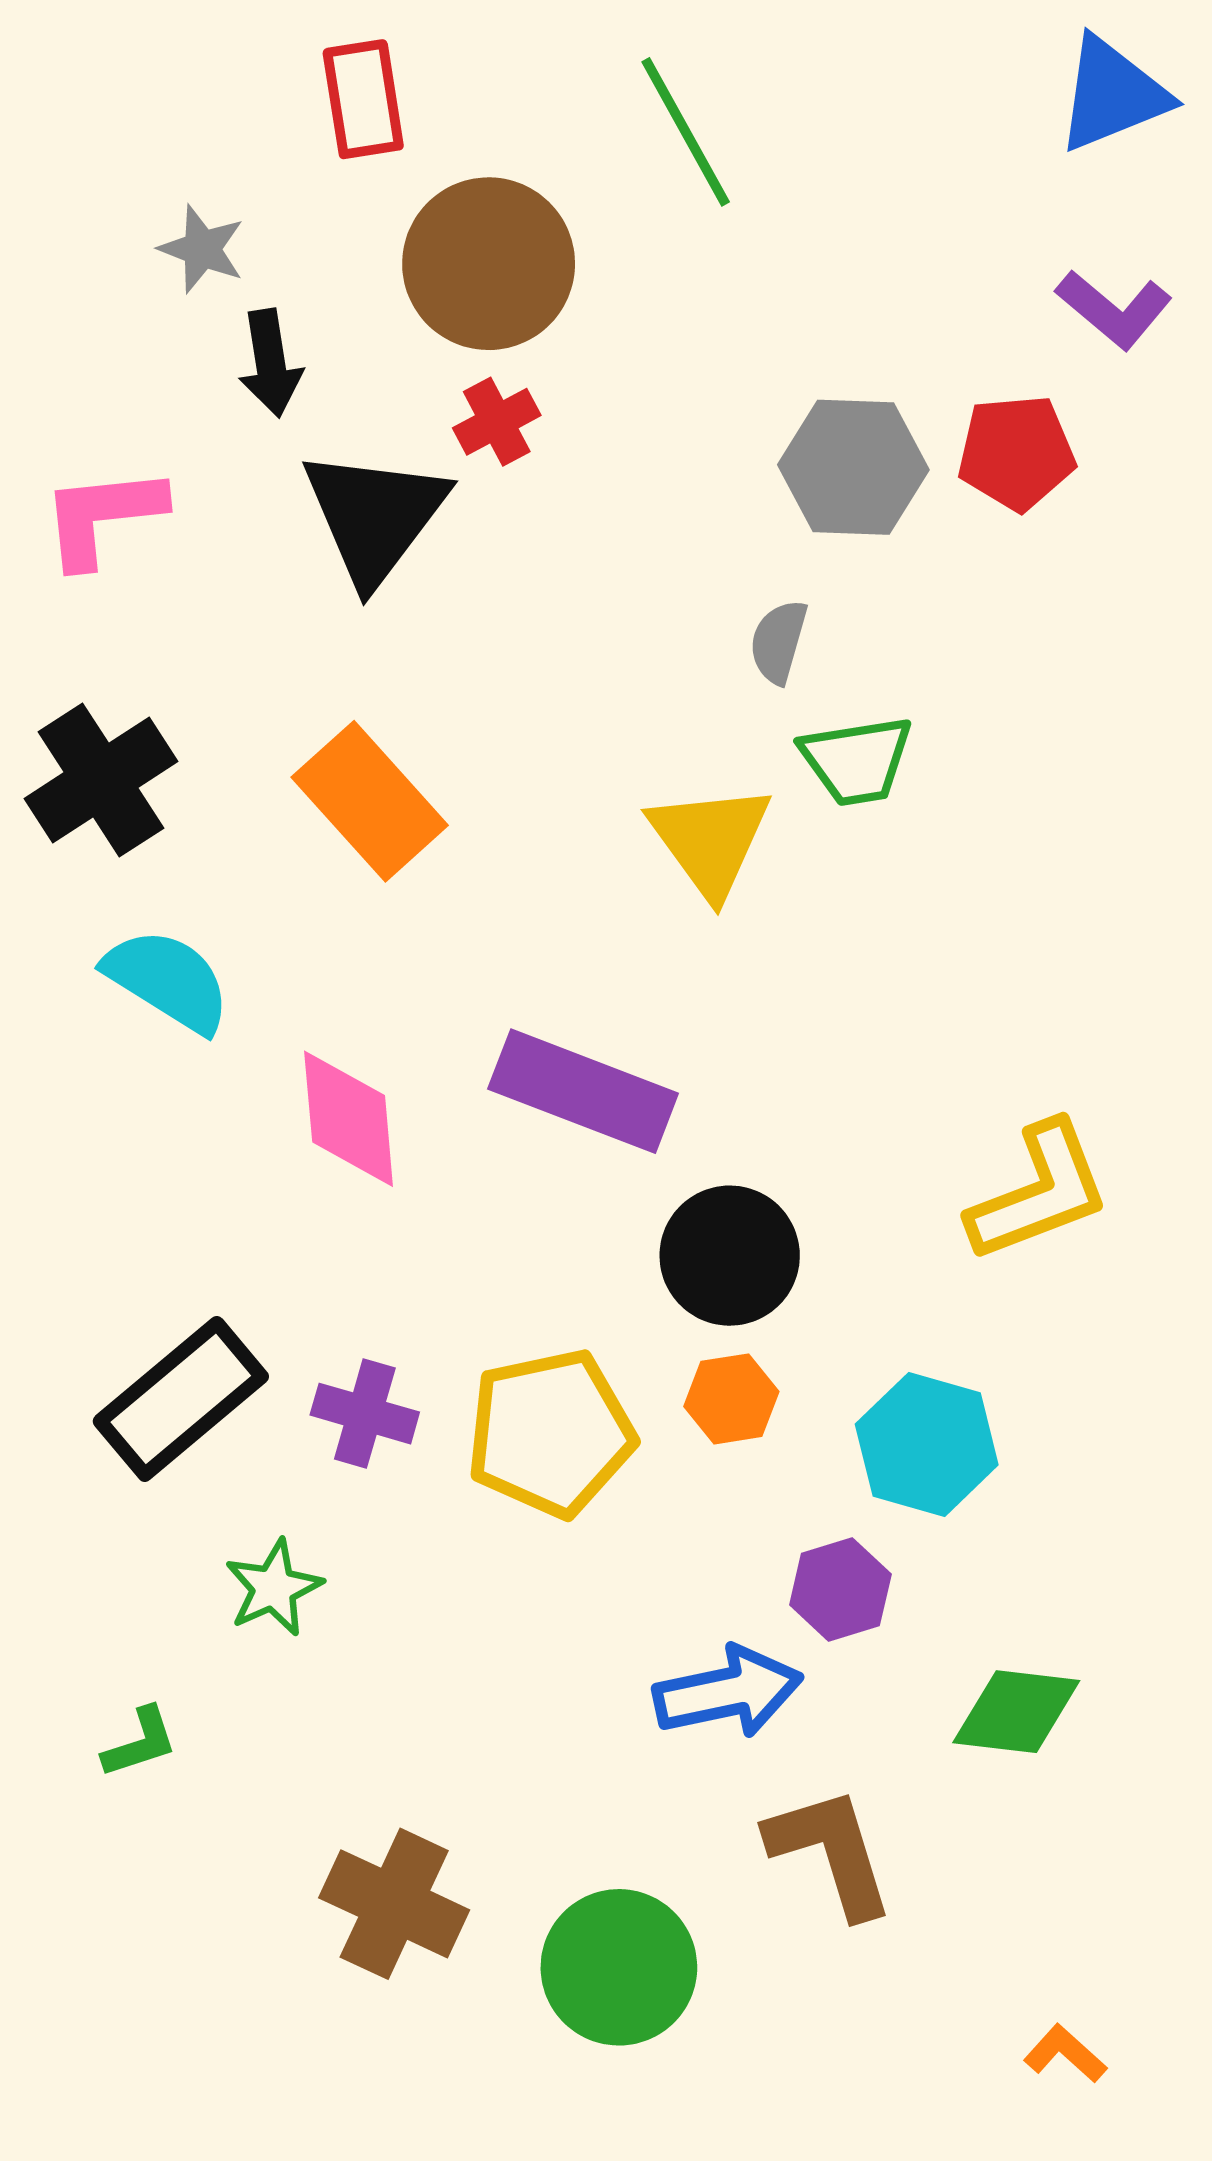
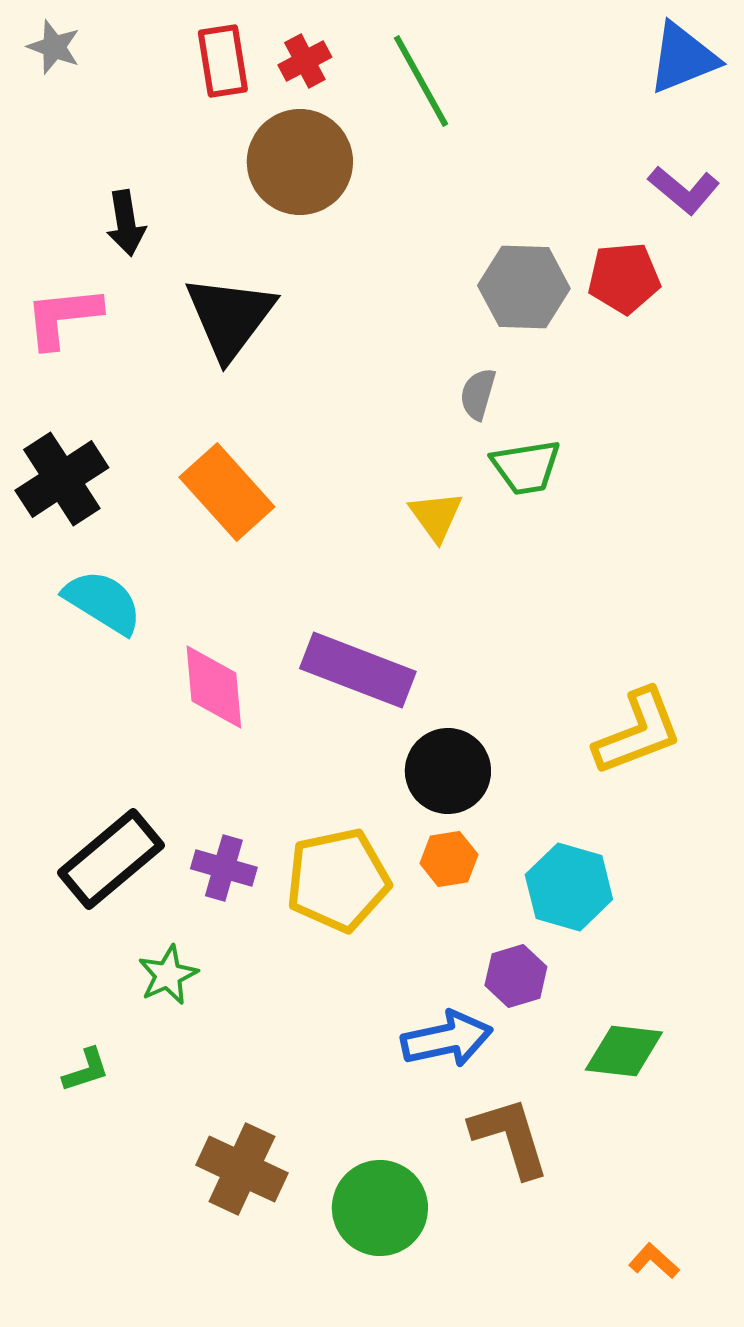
gray star: (202, 249) -> (54, 47), moved
black arrow: (270, 363) -> (126, 223), moved
red cross: (497, 422) -> (305, 61), moved
yellow triangle: (710, 840) -> (436, 516), size x0.7

